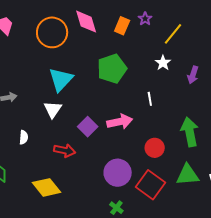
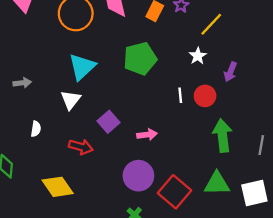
pink arrow: (120, 122) -> (147, 135), moved, size x0.7
red circle: (155, 148) -> (205, 96), moved

